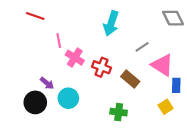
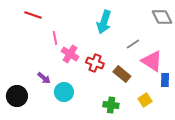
black circle: (35, 102) -> (17, 96), moved
yellow square: (166, 107) -> (145, 100), moved

